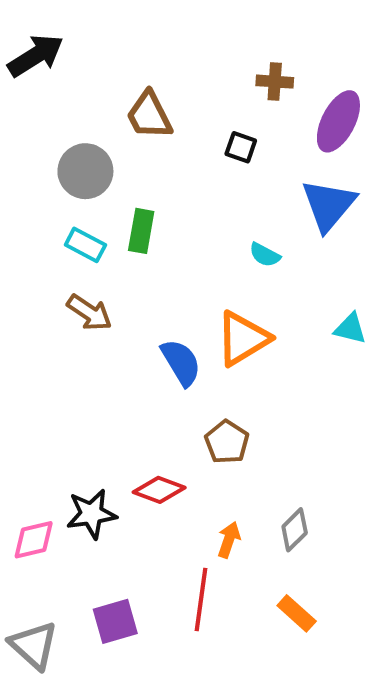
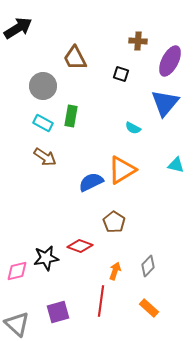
blue semicircle: (181, 362) -> (91, 182), turned -85

